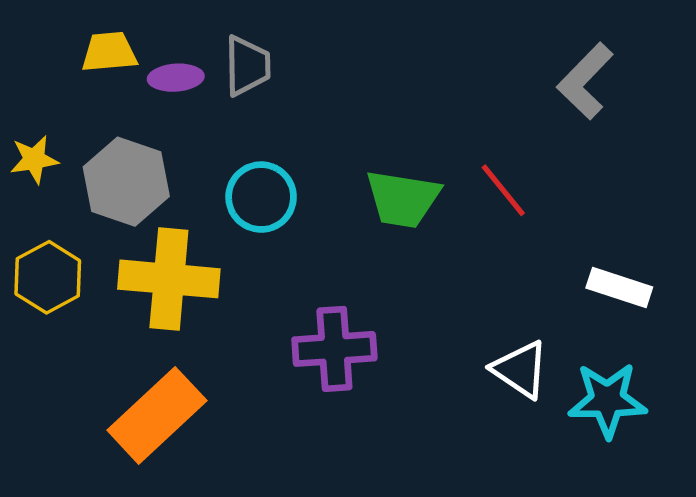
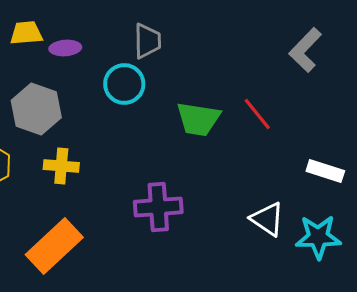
gray trapezoid: (247, 66) -> (147, 41), moved
cyan circle: (261, 197) -> (124, 84), moved
yellow cross: (169, 279) -> (61, 166), size x0.6

